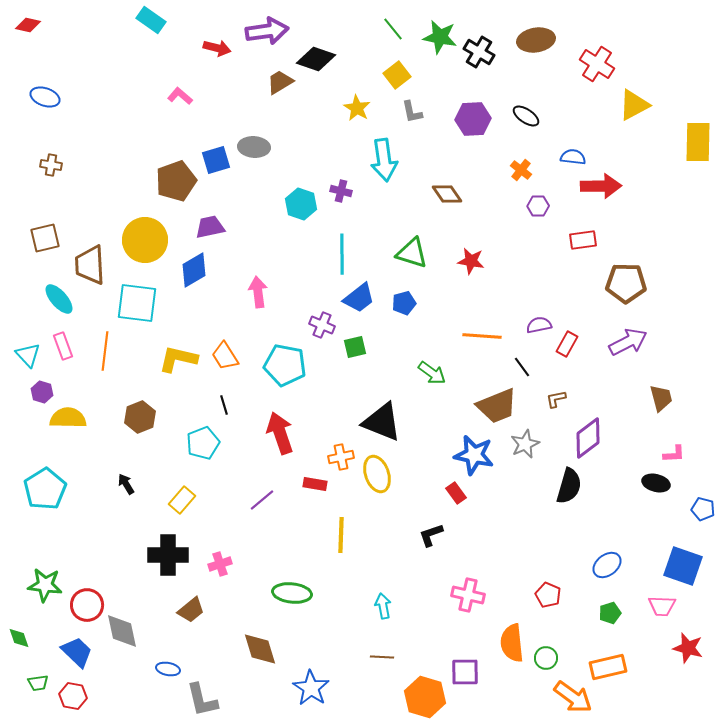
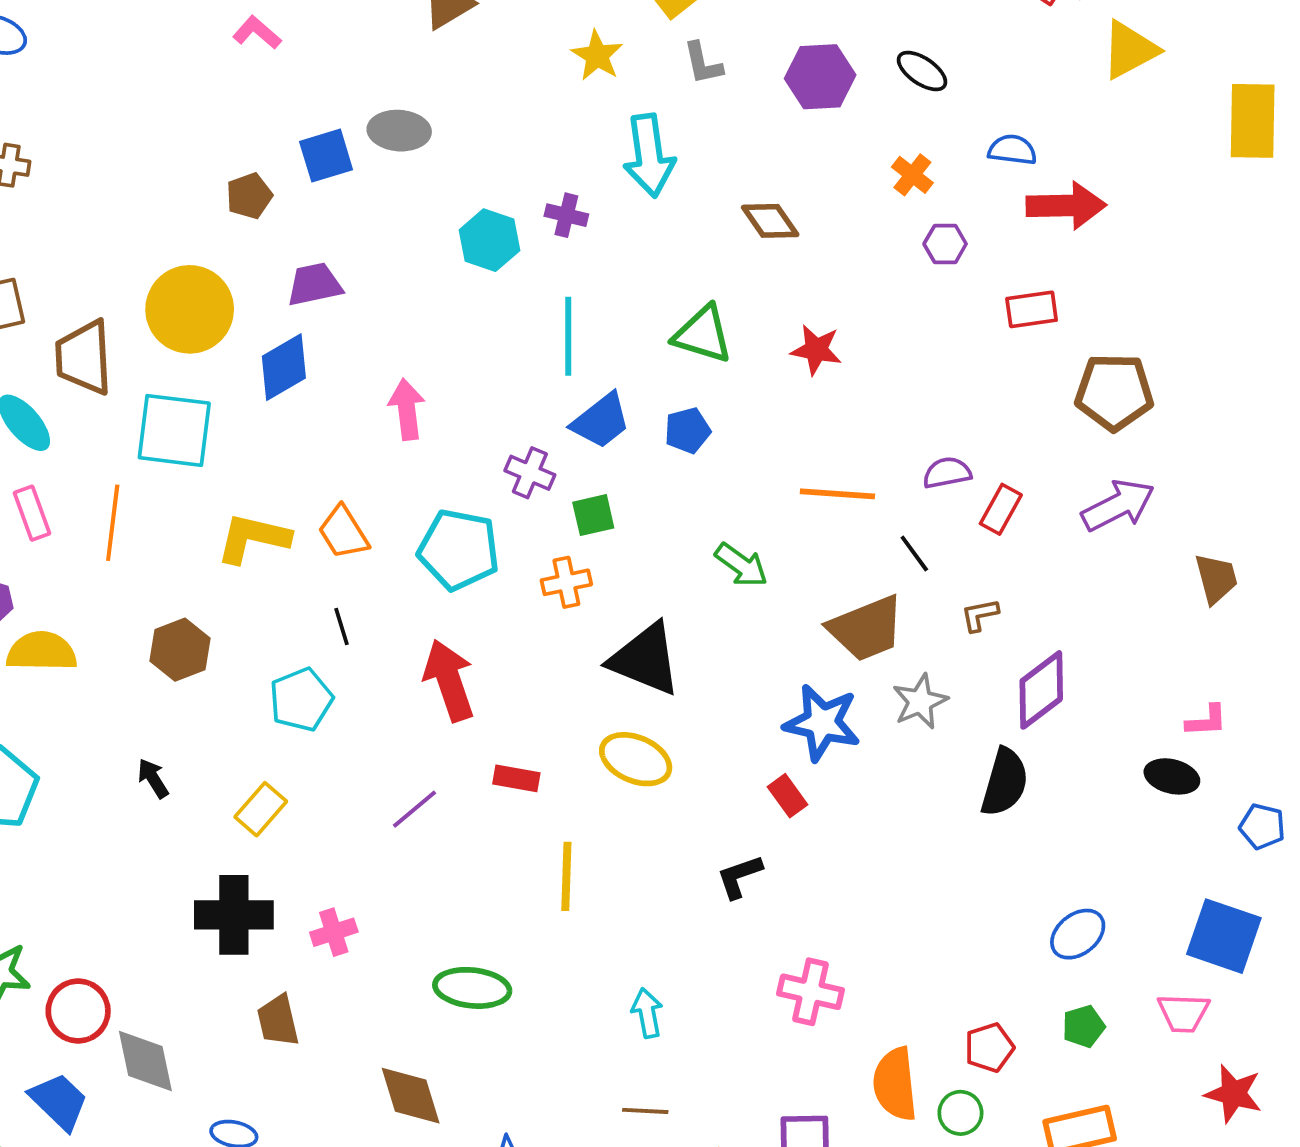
brown pentagon: (176, 181) -> (249, 196), size x0.6
brown trapezoid: (661, 398) -> (1216, 578), moved
orange cross: (341, 457) -> (566, 582), moved
yellow ellipse: (377, 474) -> (636, 759), turned -48
red pentagon: (548, 595) -> (989, 1048), moved, turned 30
brown trapezoid: (191, 610) -> (278, 1021), turned 116

